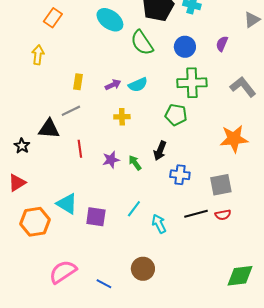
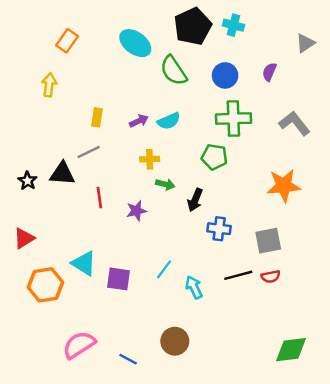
black star: (22, 146) -> (28, 181), moved
green arrow: (135, 163) -> (165, 184), moved, turned 140

